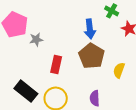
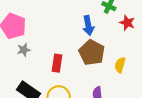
gray star: (36, 40) -> (24, 50), moved

